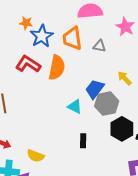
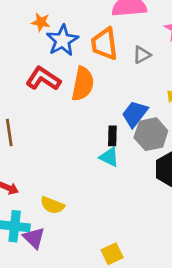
gray triangle: (99, 46) -> (142, 55), turned -40
cyan triangle: (75, 107) -> (109, 157), moved
black rectangle: (83, 141) -> (112, 136), moved

